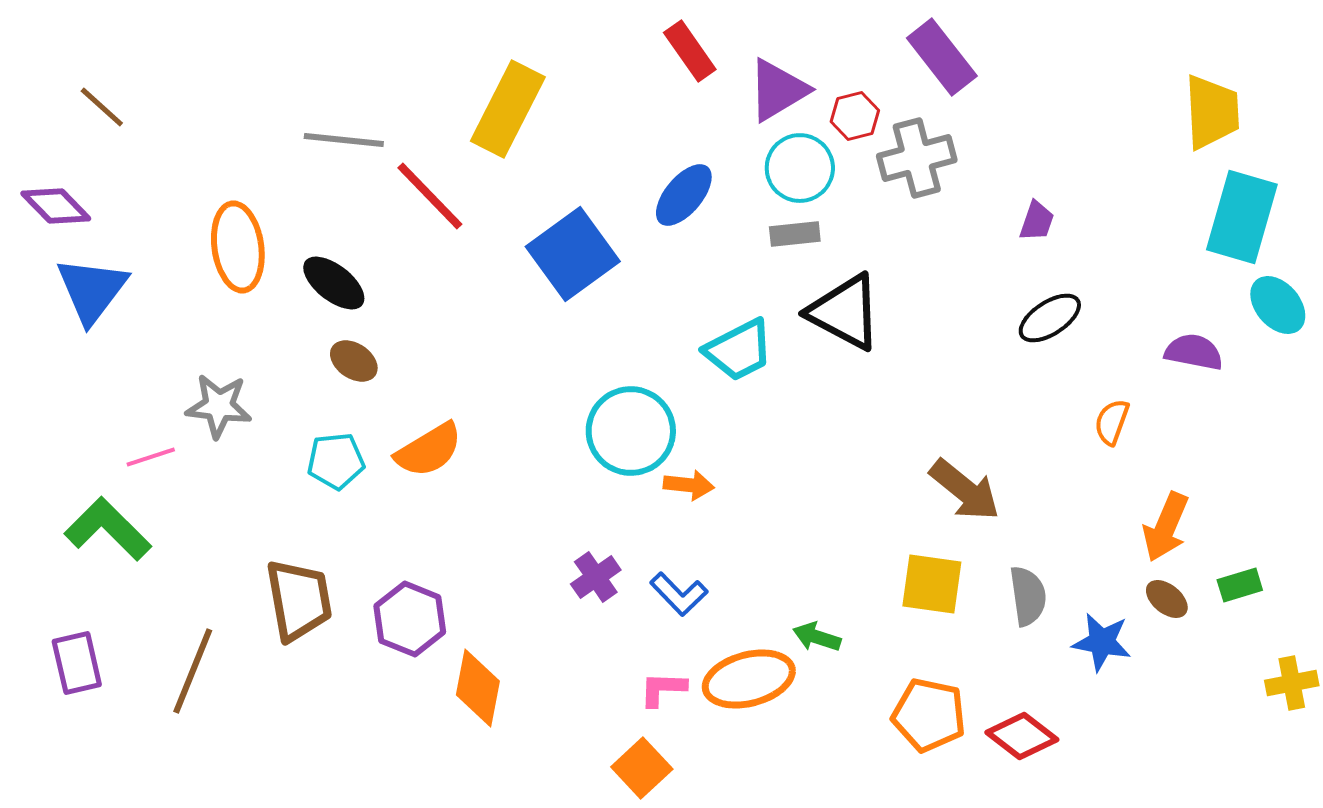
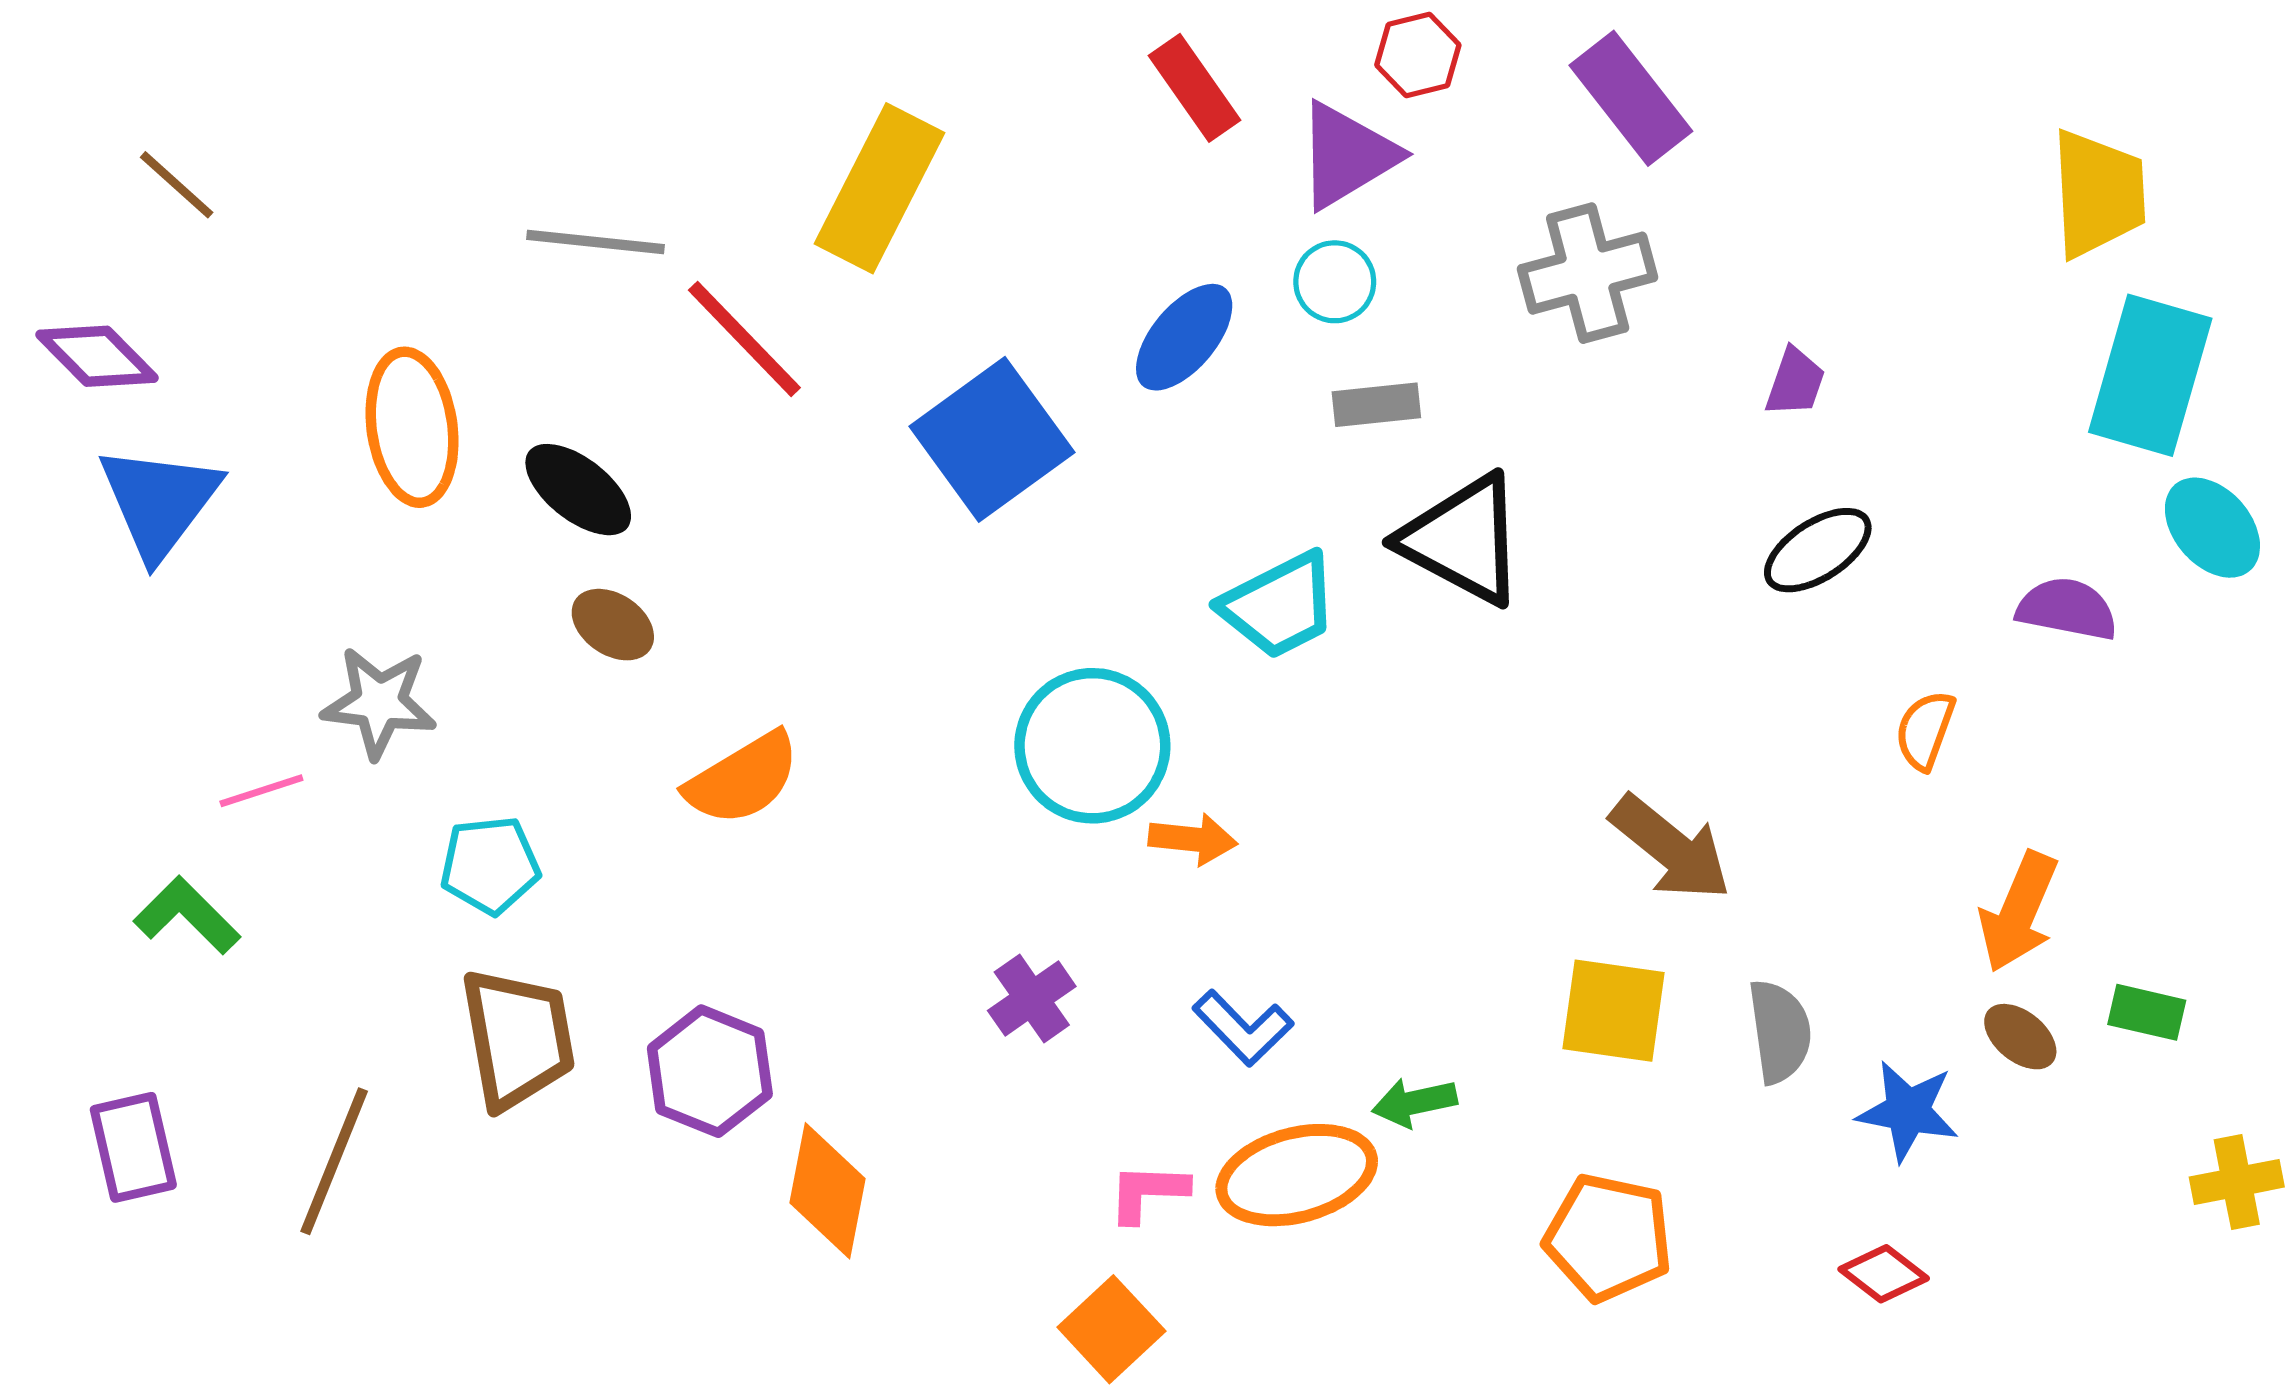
red hexagon: (855, 116) -> (1418, 55), moved
cyan circle: (800, 168) -> (1335, 282), moved, size x0.7
cyan pentagon: (336, 461) -> (490, 865), moved
green L-shape: (108, 529) -> (187, 915), size x0.7
green rectangle: (1240, 585) -> (2147, 1012), turned 30
blue L-shape: (679, 594) -> (1243, 1028), moved
green arrow: (817, 637) -> (1414, 1102), turned -30
red diamond: (1022, 736) -> (1884, 1274), moved, size x0.7

